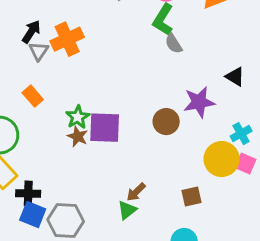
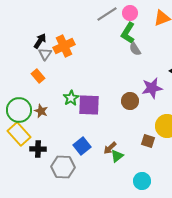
orange rectangle: (33, 96) -> (38, 76), moved
brown star: (78, 137) -> (41, 111), moved
brown square: (192, 196) -> (148, 141), moved, turned 32
green triangle: (127, 210) -> (117, 156), moved
blue square: (33, 214) -> (82, 146), moved, turned 30

